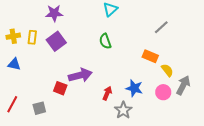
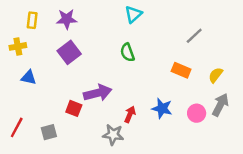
yellow rectangle: (32, 37) -> (32, 20), moved
blue triangle: (14, 64) -> (29, 77), moved
yellow semicircle: (167, 70) -> (216, 75), moved, turned -104
gray star: (123, 110) -> (113, 135), moved, turned -30

